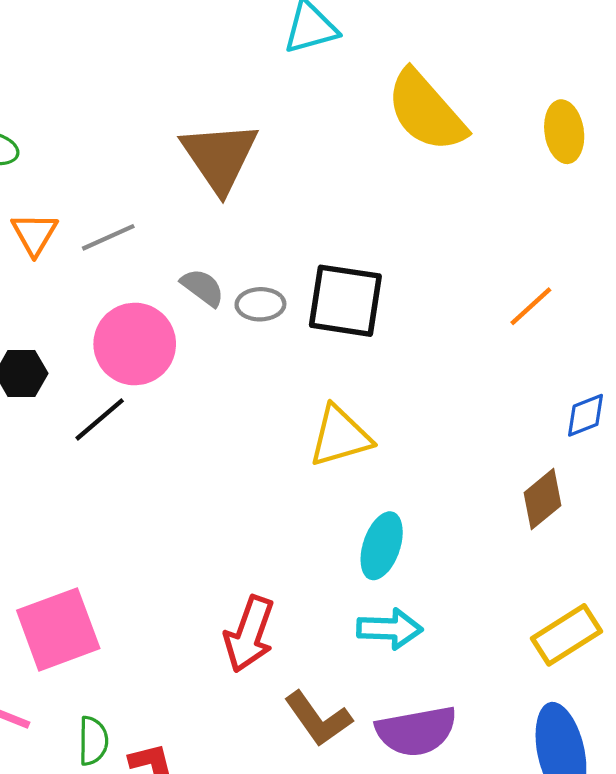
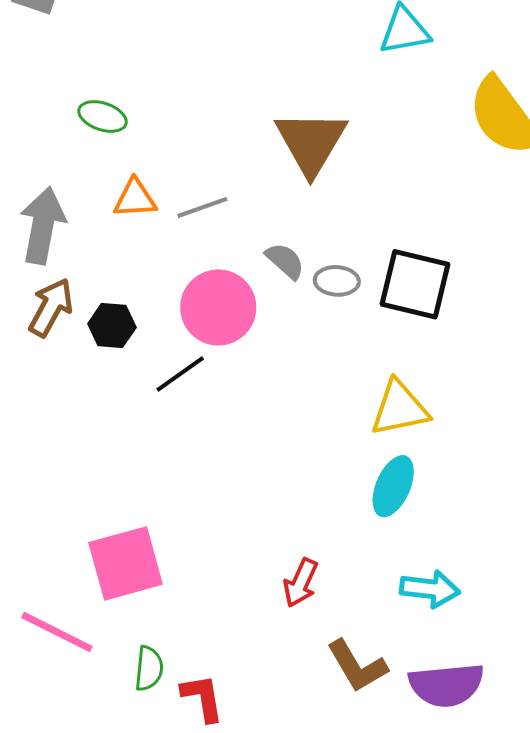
orange triangle: (34, 234) -> (135, 198), turned 51
cyan ellipse: (382, 546) -> (393, 486), moved
red arrow: (249, 634) -> (301, 583), size x0.7

